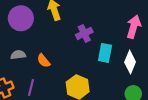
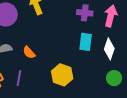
purple cross: (84, 33) -> (85, 13), moved, turned 35

